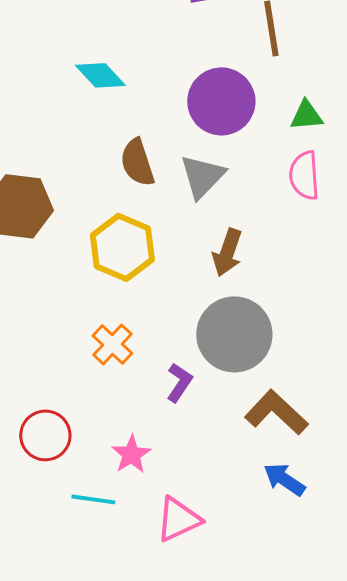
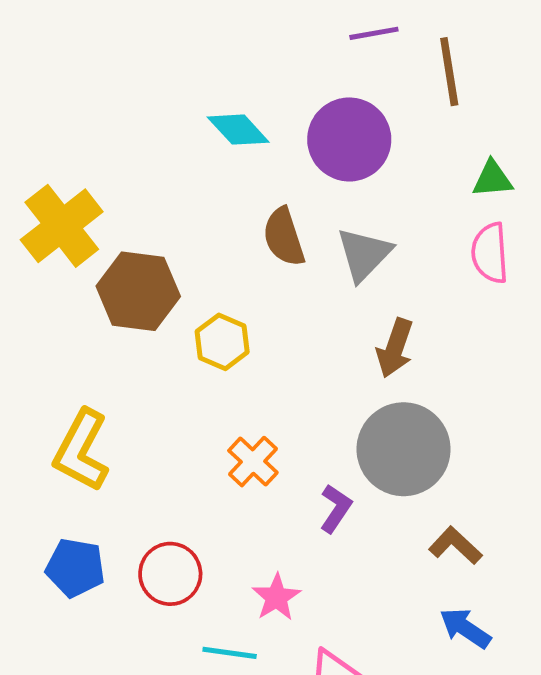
purple circle: (221, 101) -> (349, 139), moved
yellow hexagon: (122, 247) -> (222, 342), moved, size x0.7
brown L-shape: (276, 412) -> (455, 545), size x0.7

